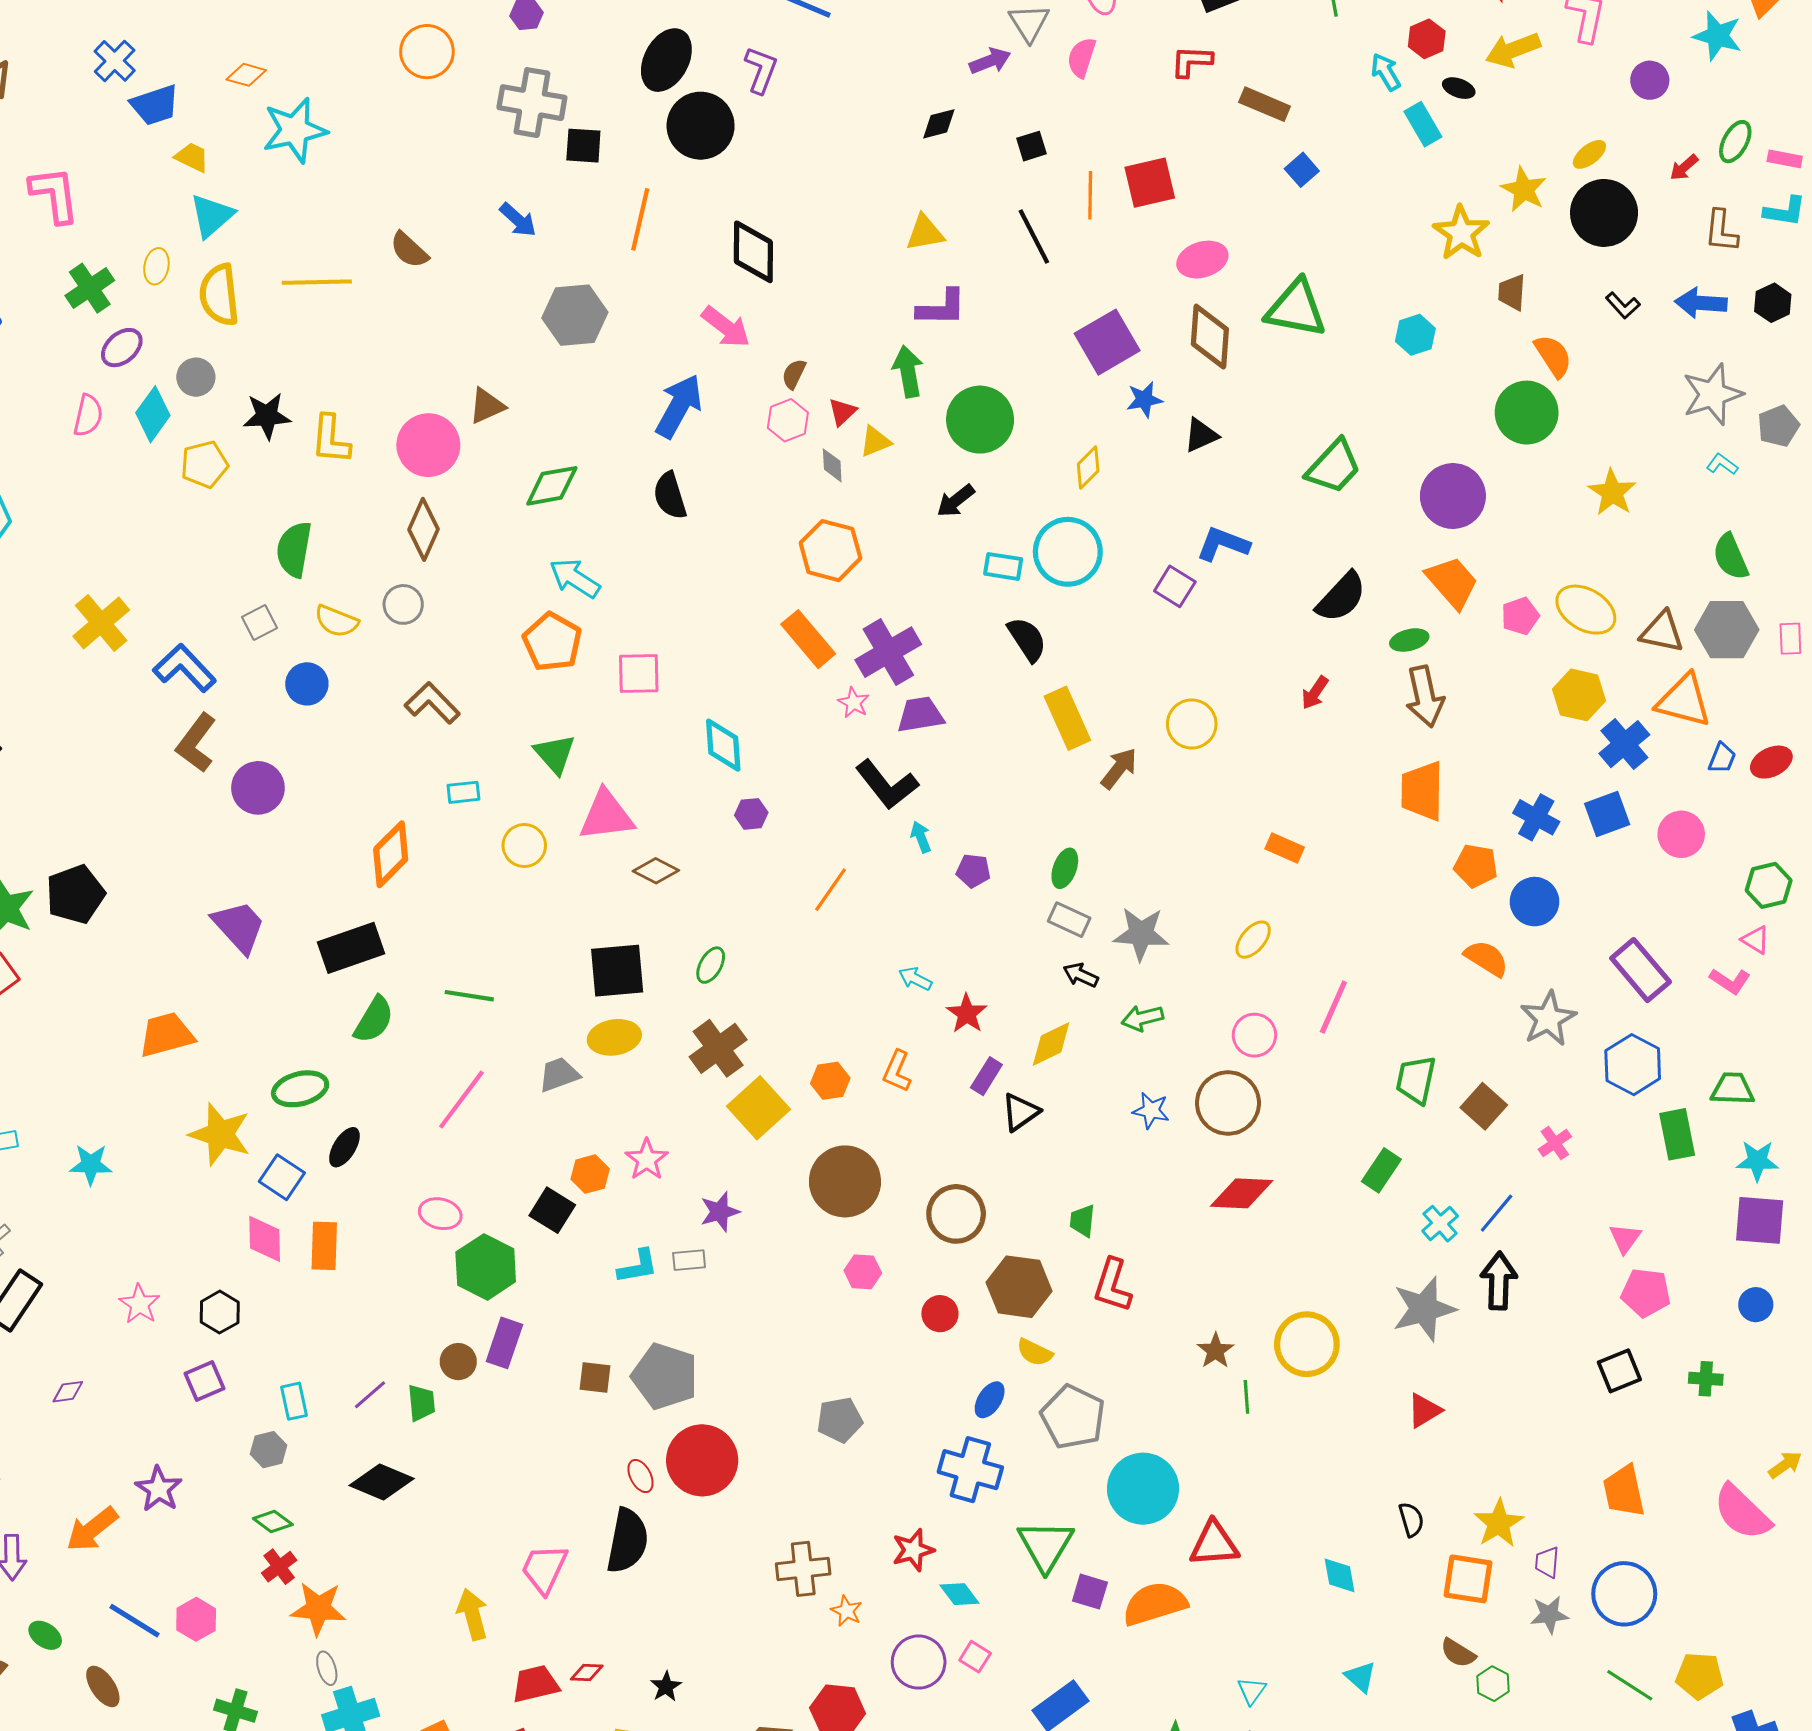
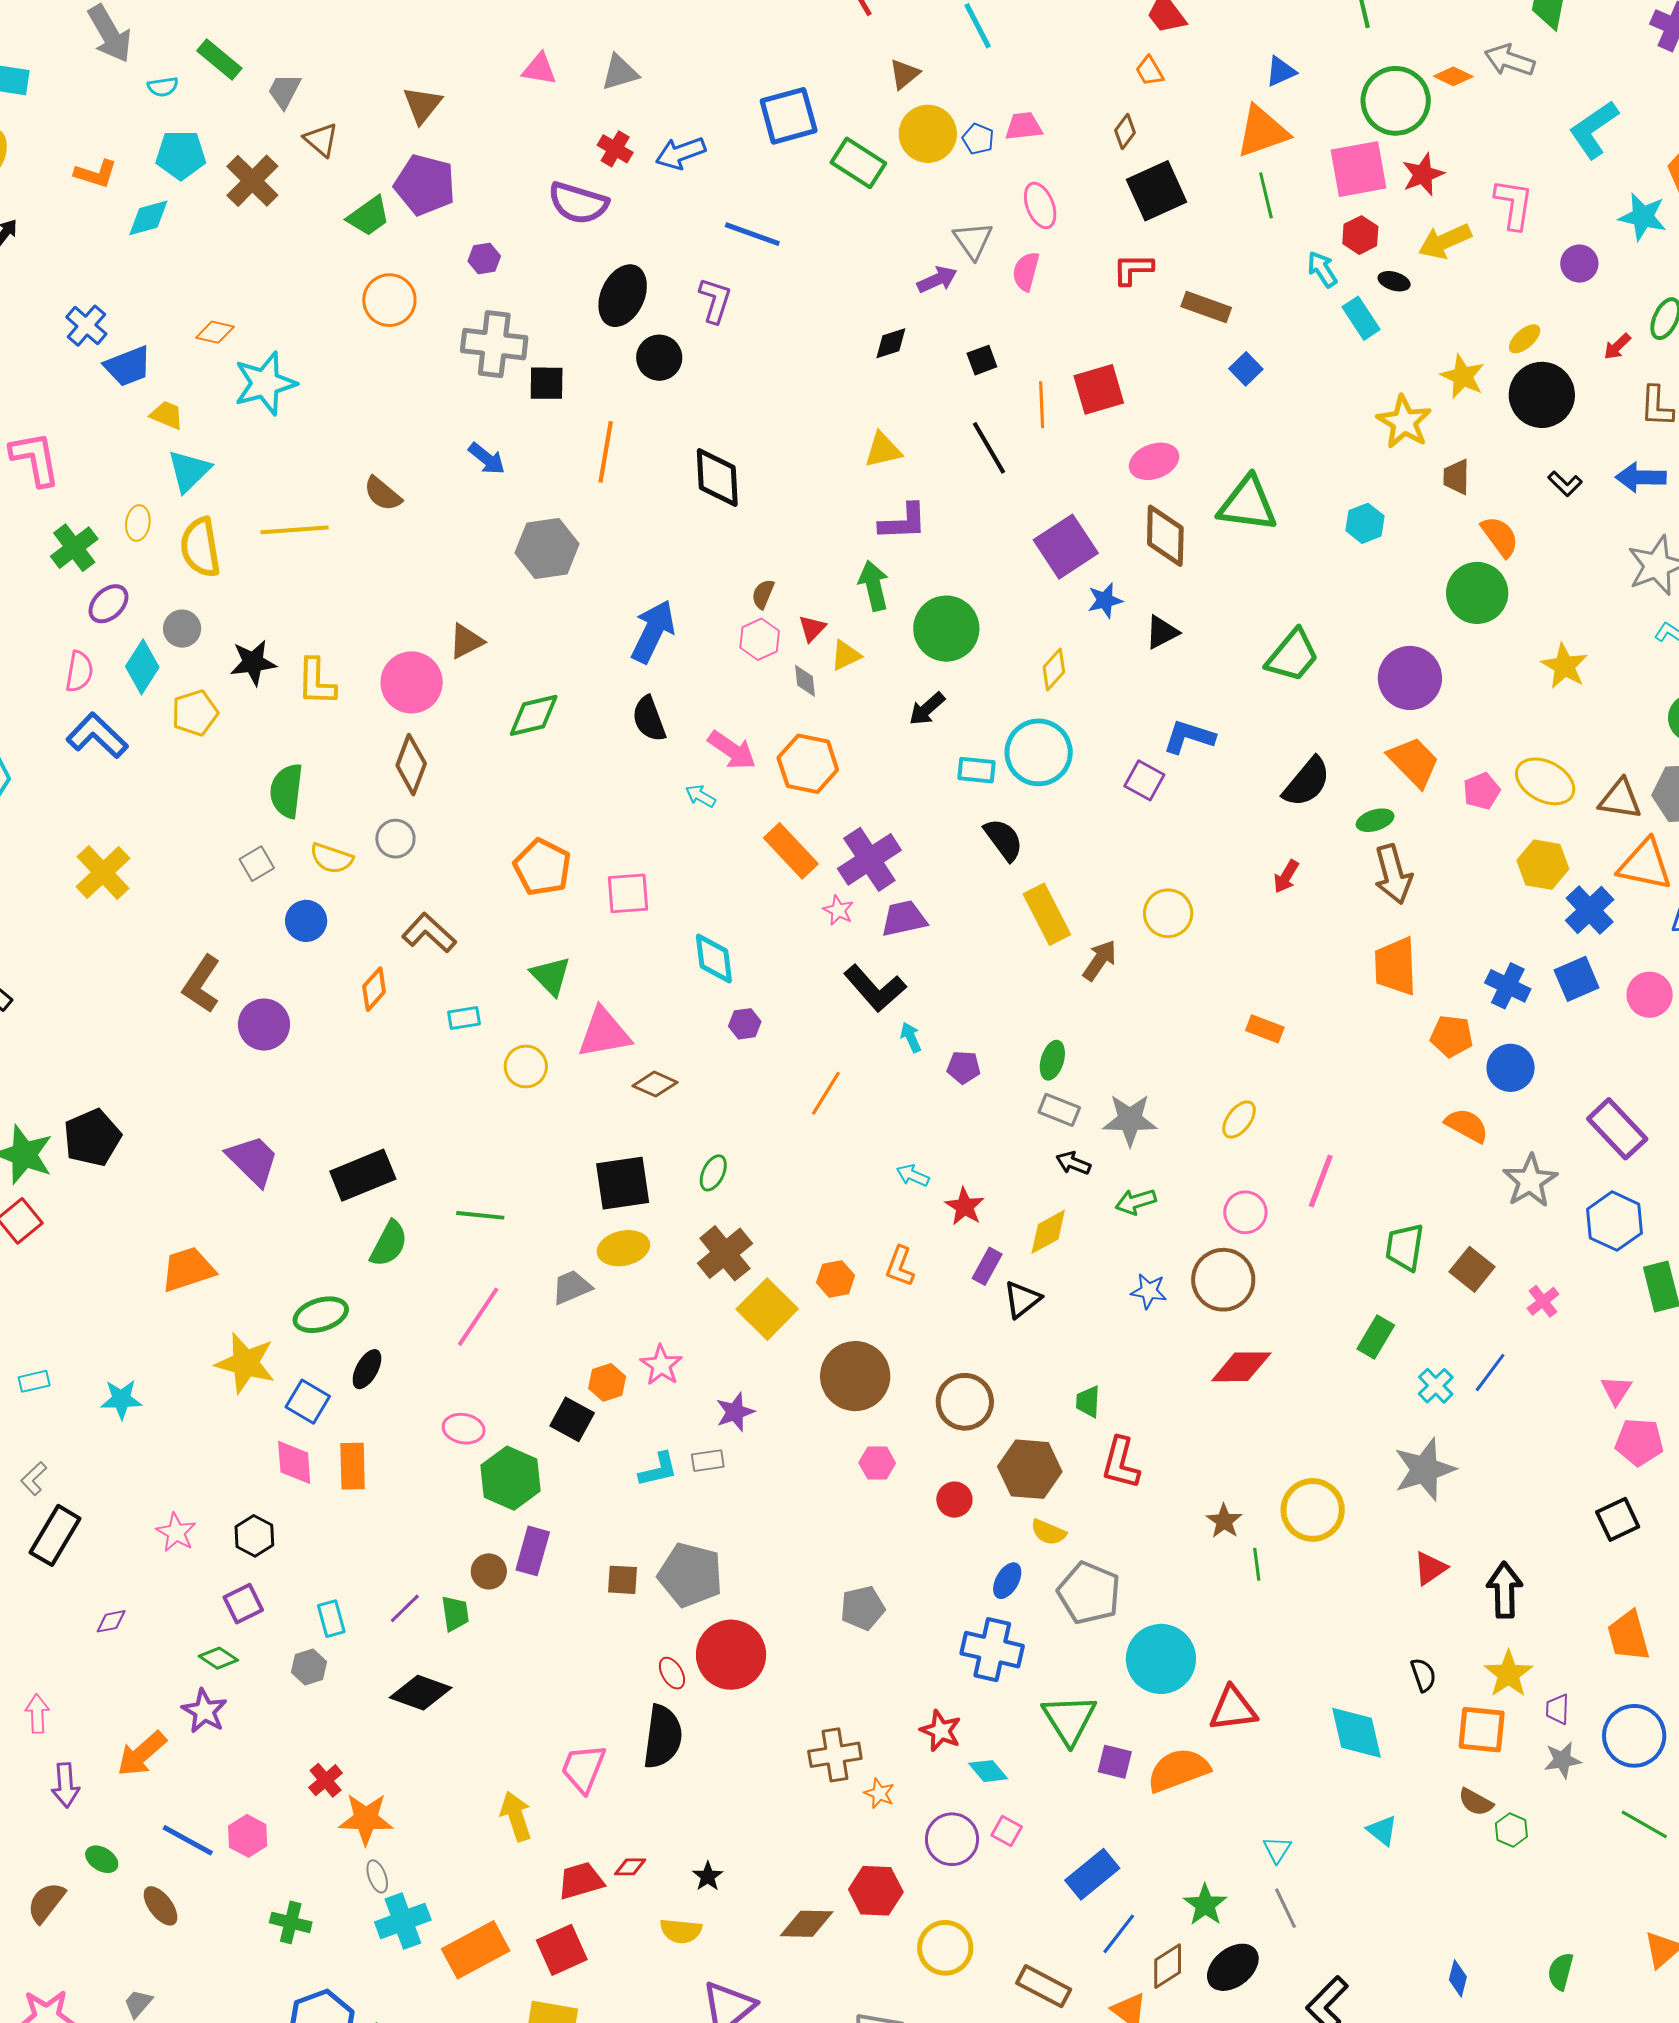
black circle: (701, 126) -> (659, 358), size x0.7
pink arrow: (726, 327) -> (732, 750), moved
cyan arrow: (575, 578) -> (701, 796), moved, size x0.6
blue L-shape: (185, 668) -> (97, 736), moved
orange diamond: (391, 854) -> (374, 989), moved, size x0.7
black arrow: (1499, 1281) -> (1505, 1590), moved
green diamond: (273, 1521) -> (218, 1658), moved
red star: (913, 1550) -> (941, 1731), turned -30
cyan diamond: (1340, 1575) -> (1357, 1733), size x1.6

